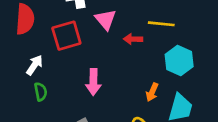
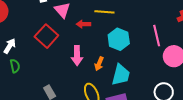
red square: (66, 36) -> (46, 36), moved, turned -30
pink arrow: (93, 82) -> (77, 56), moved

